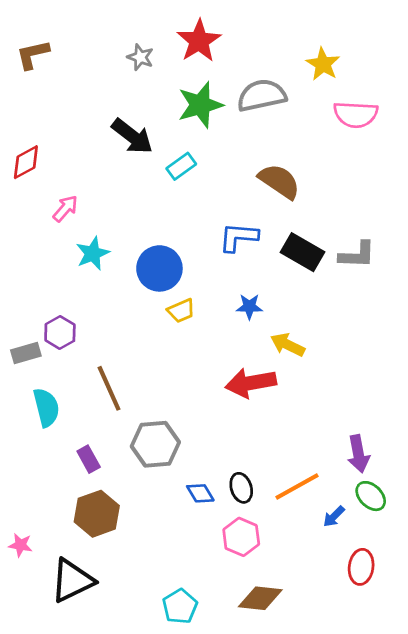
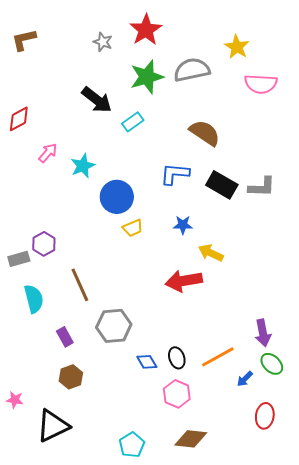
cyan star: (93, 253) -> (83, 166), moved
brown hexagon: (97, 514) -> (71, 377), size x0.7

